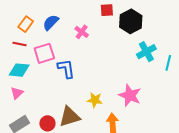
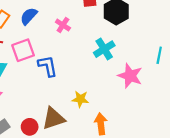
cyan cross: (146, 52) -> (104, 49), moved
pink star: (130, 95) -> (130, 76), moved

